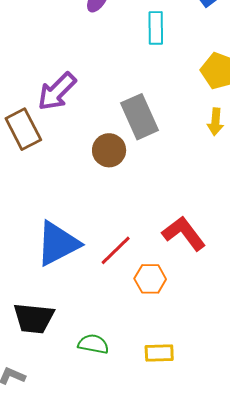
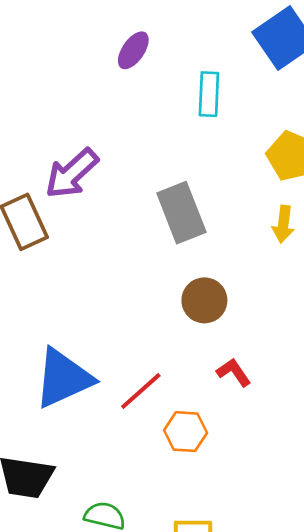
brown circle: (109, 150) -> (204, 300), moved
red L-shape: (184, 233) -> (234, 372), size x0.6

